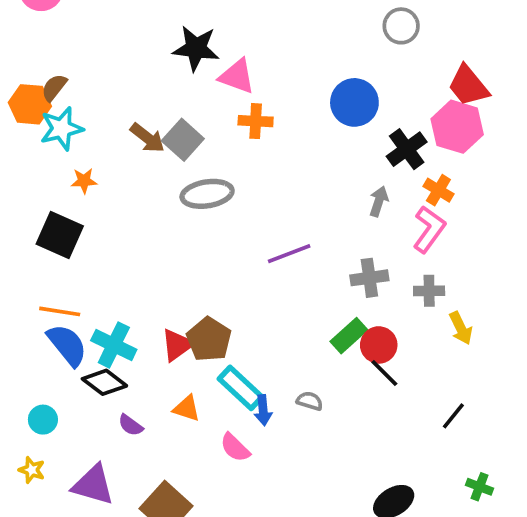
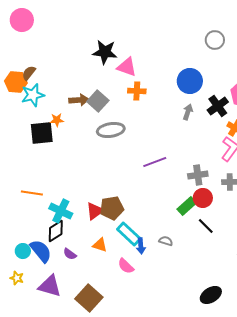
brown arrow: (147, 138) -> (79, 100), turned -42
orange star: (84, 181) -> (57, 120), moved
gray arrow: (379, 201) -> (188, 112), moved
black square: (60, 235) -> (42, 133), moved, turned -30
brown pentagon: (209, 339) -> (112, 208), turned 30
blue semicircle: (67, 345) -> (41, 251), moved
red circle: (379, 345) -> (203, 198), moved
black diamond: (104, 382) -> (56, 231), turned -70

